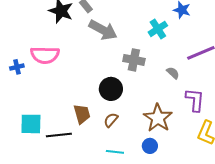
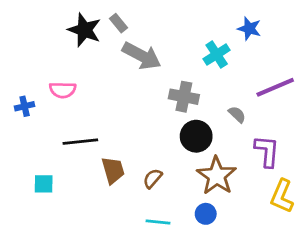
pink semicircle: (45, 55) -> (63, 90), size x0.7
black circle: (111, 89) -> (196, 136), moved
cyan square: (31, 124) -> (44, 184), size x0.7
black line: (59, 135) -> (80, 142), moved

